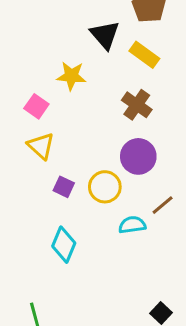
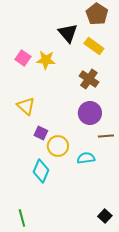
pink square: (36, 106) -> (23, 58), moved
yellow circle: (105, 187) -> (58, 146), moved
brown line: (163, 205) -> (106, 136), moved, turned 35

